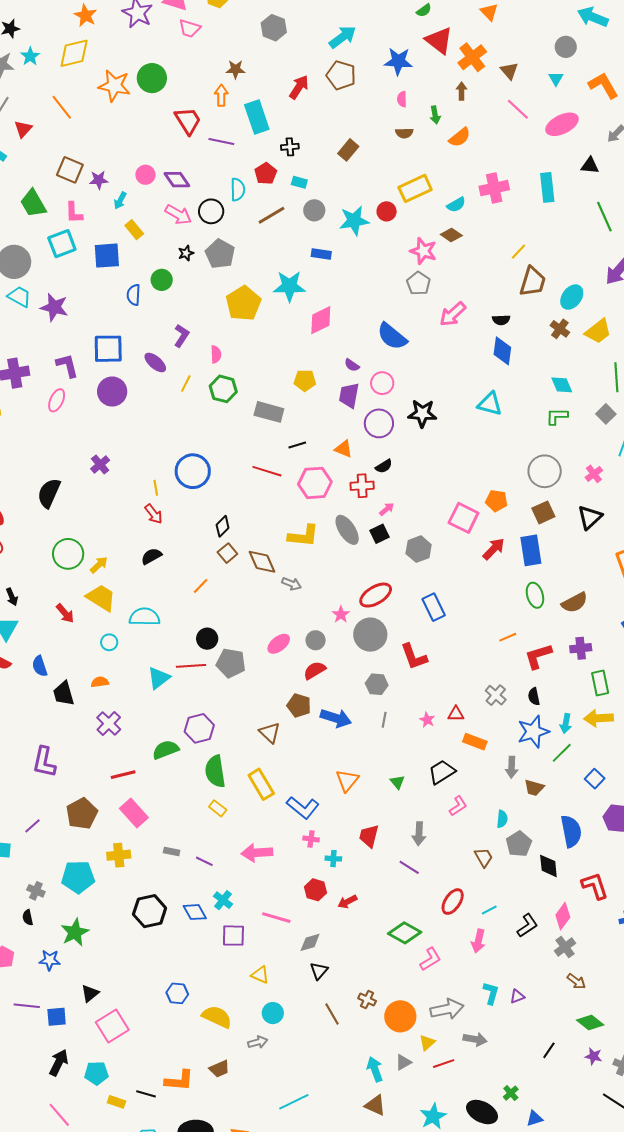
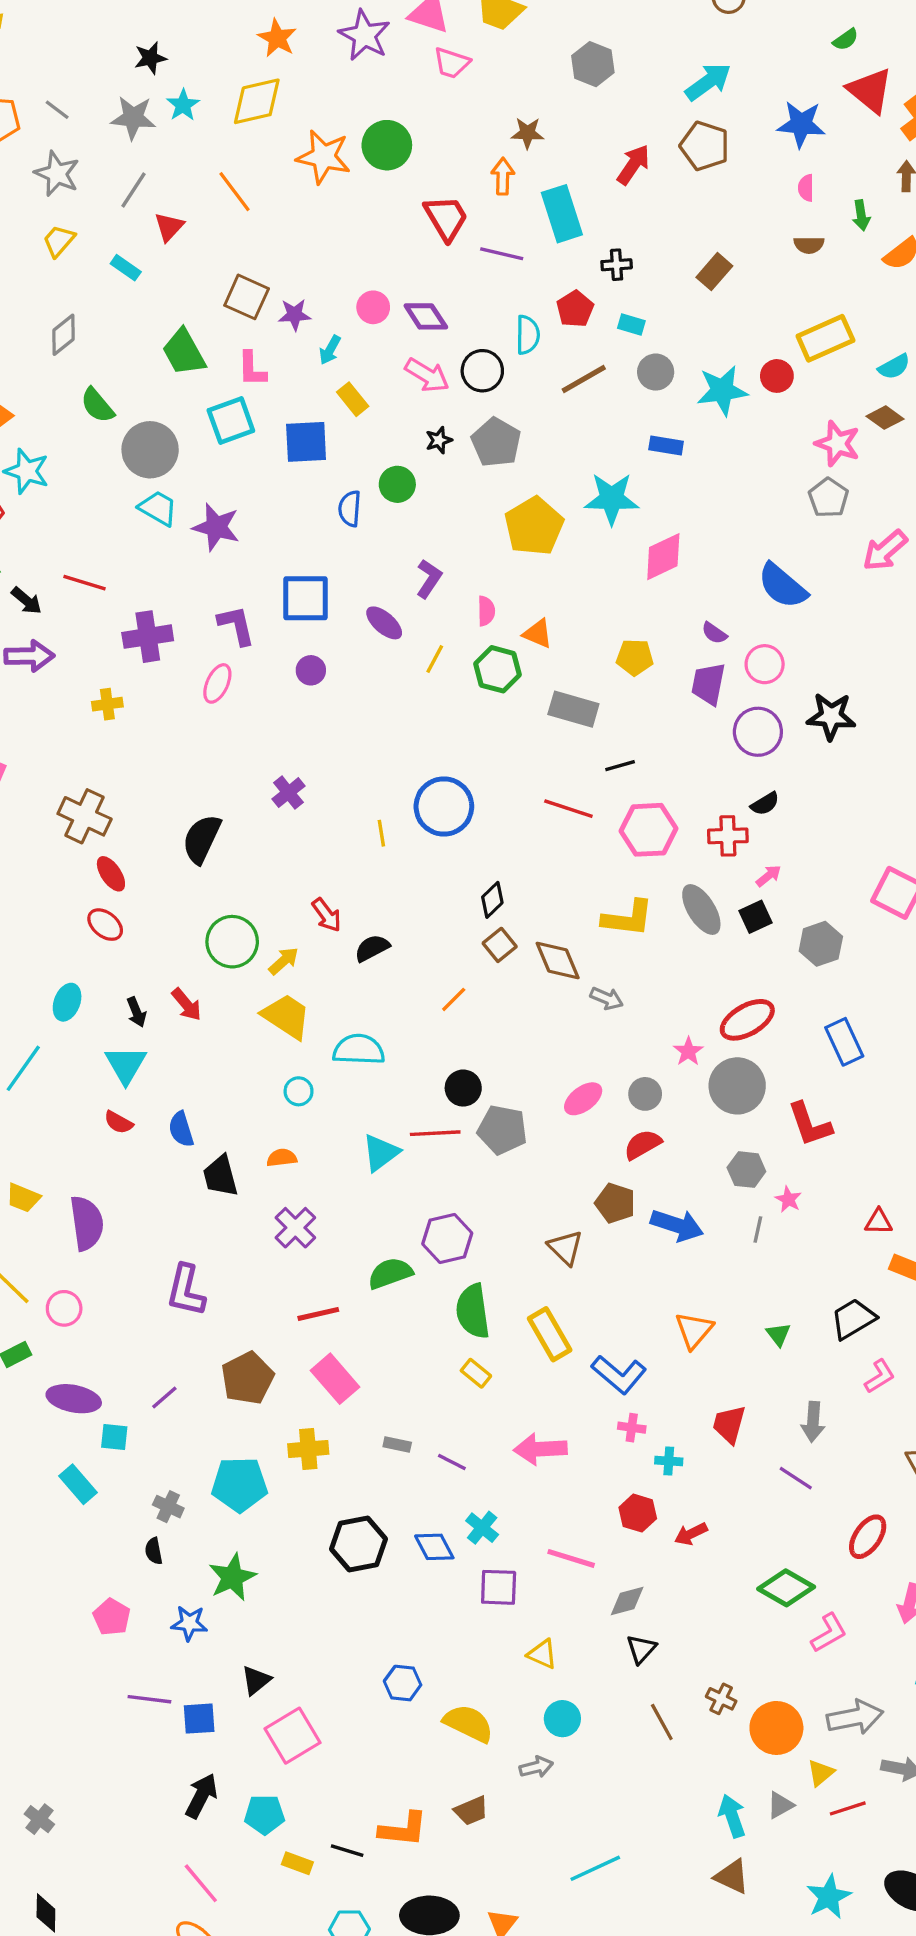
purple circle: (112, 392) -> (311, 670), size x0.6
orange triangle: (344, 449) -> (538, 634), moved
red arrow: (154, 514) -> (327, 915), moved
red arrow: (65, 613) -> (187, 1005), moved
pink star: (427, 720) -> (788, 1199), moved

